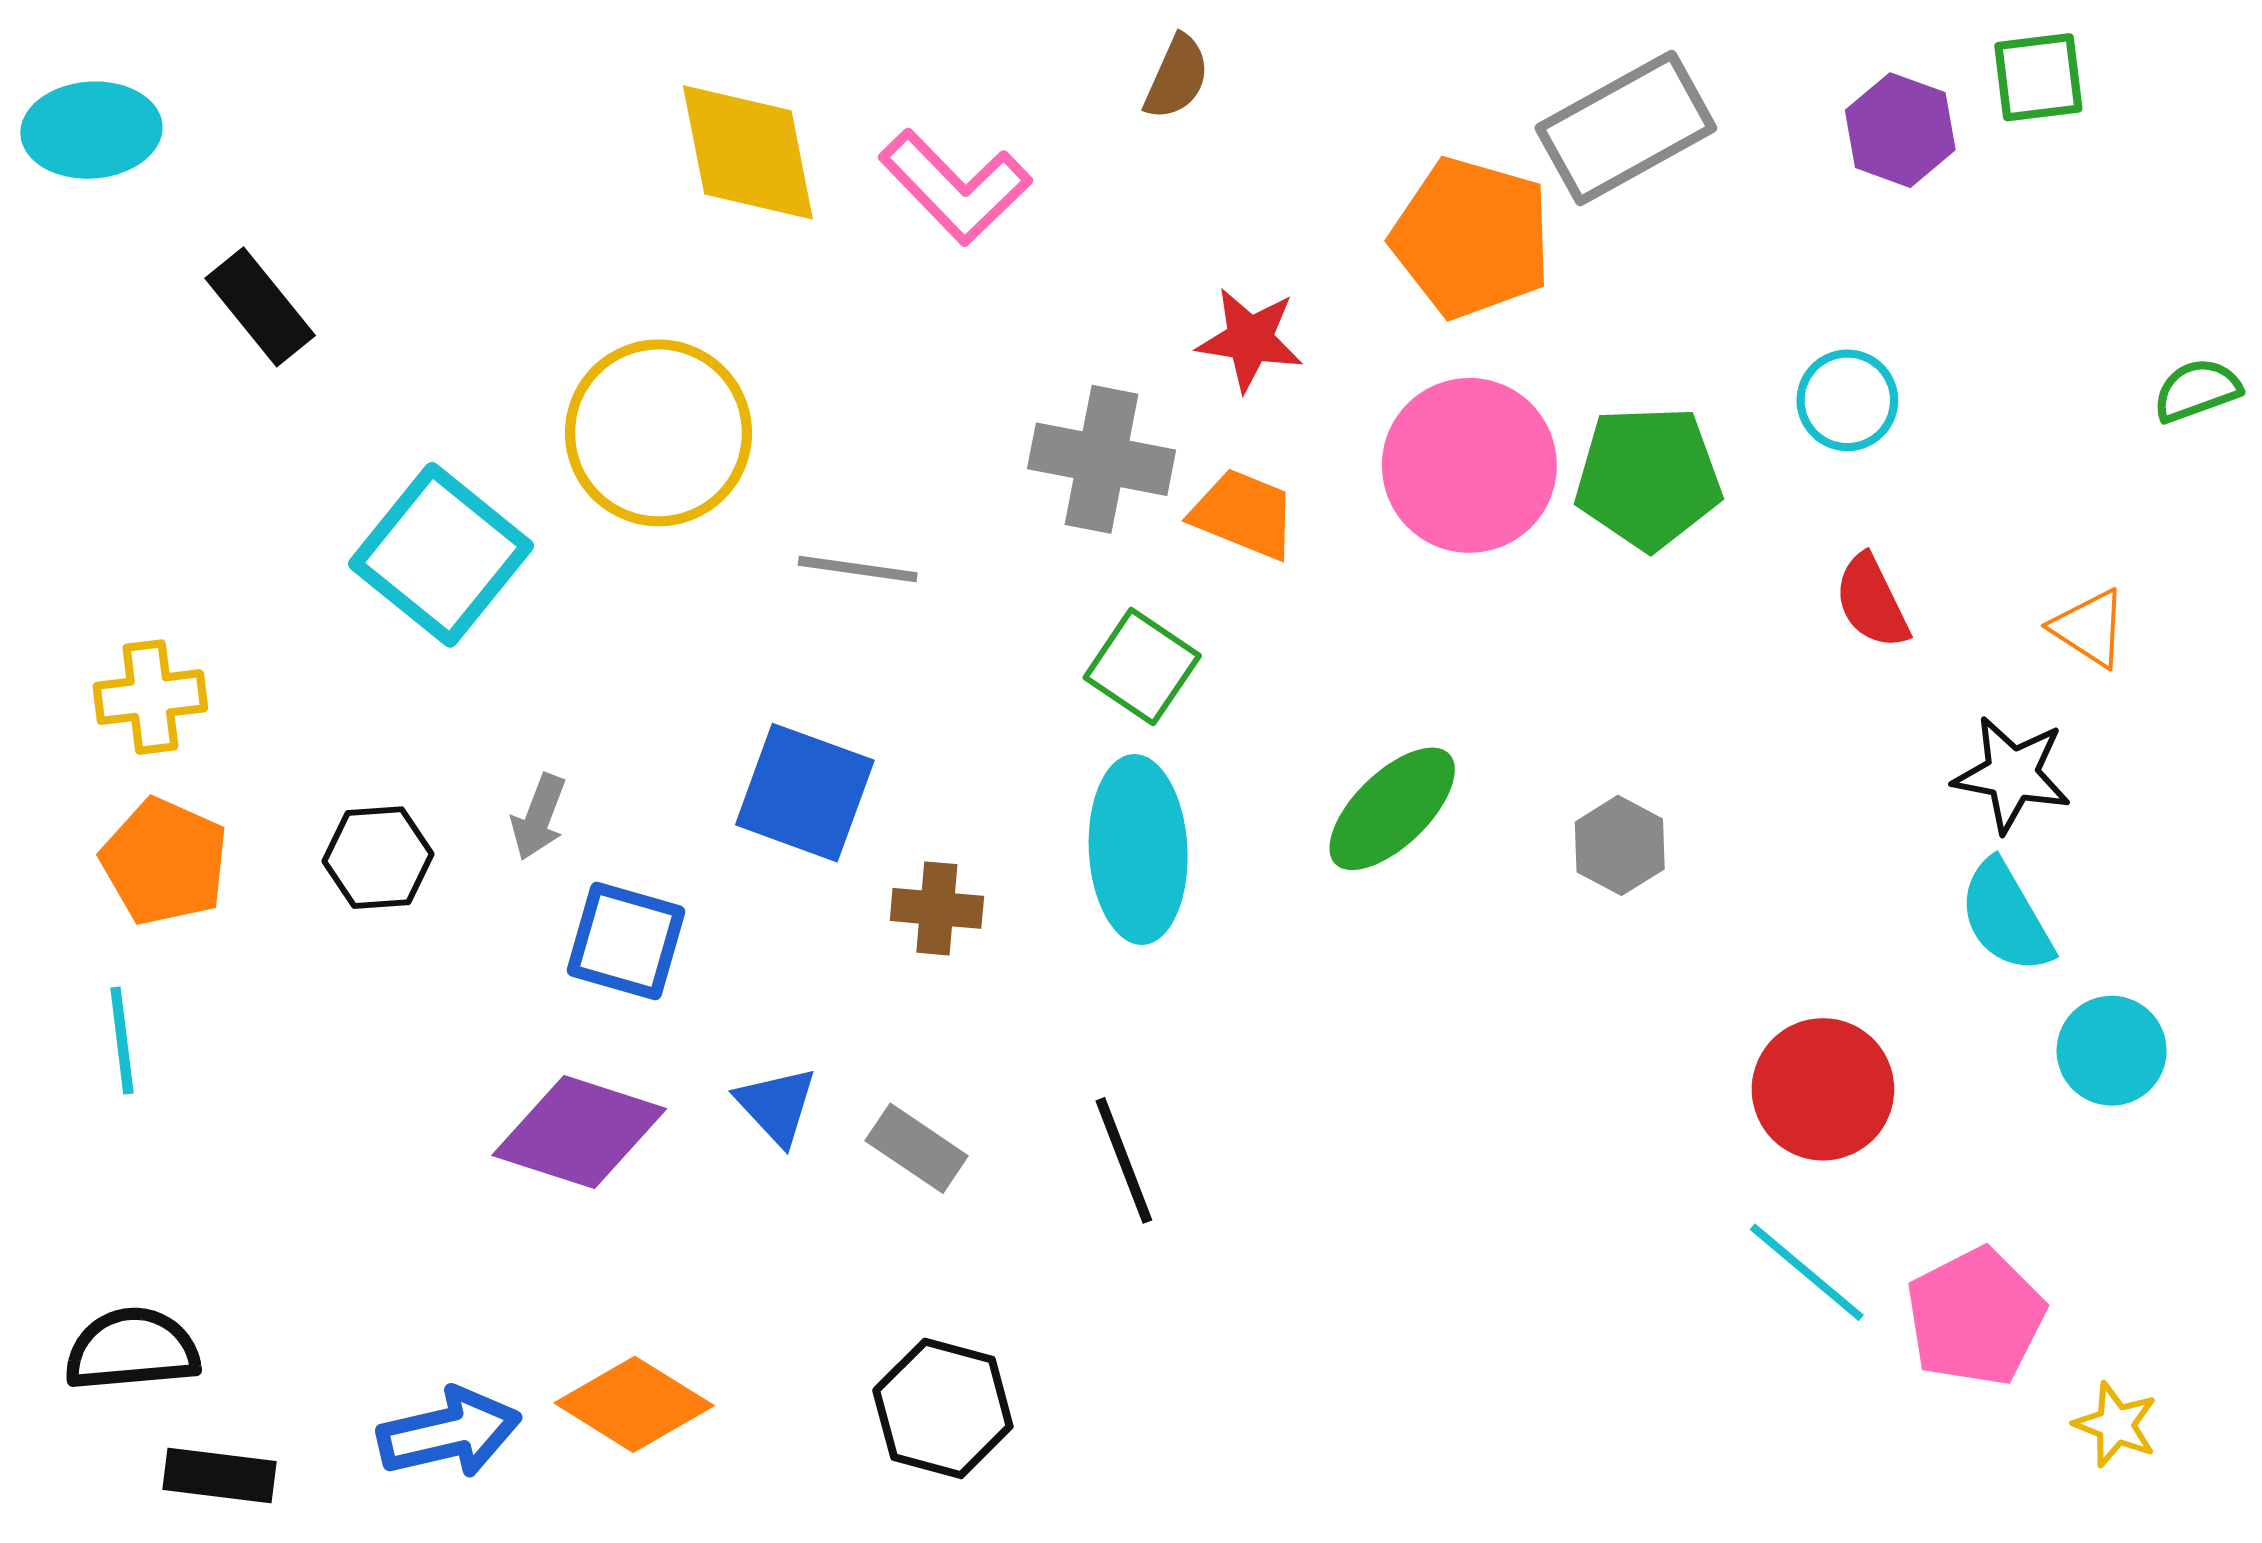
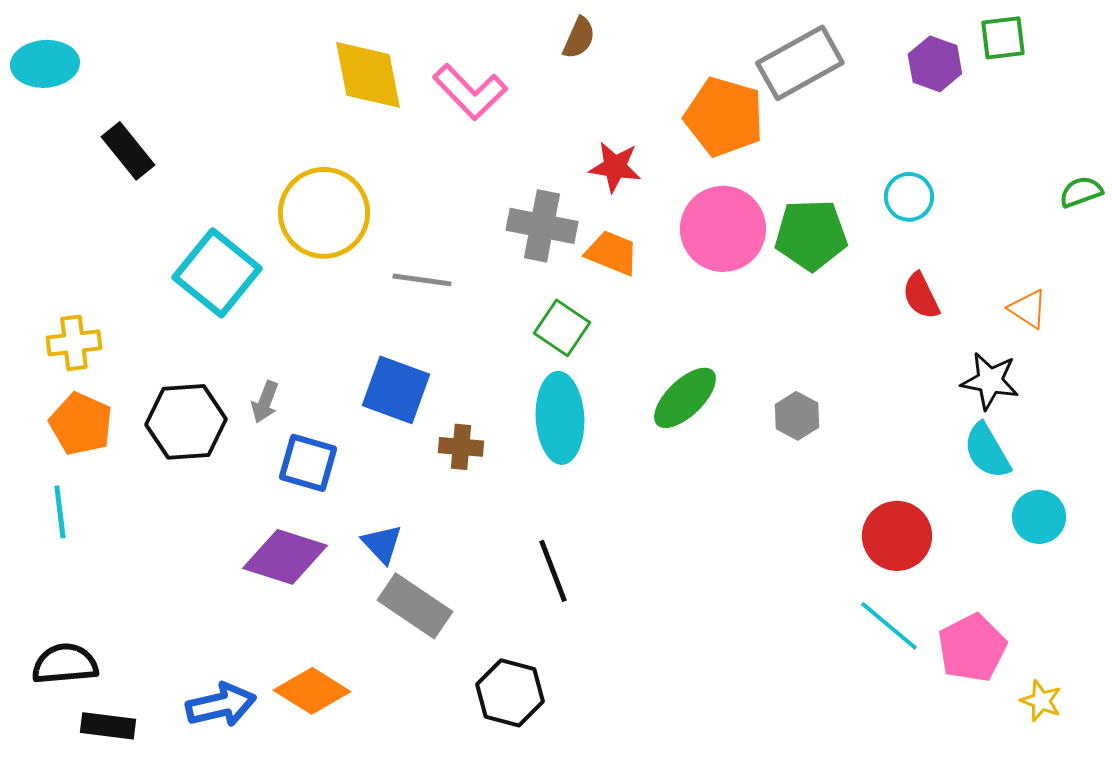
black hexagon: (378, 858) -> (186, 422), size x1.5
gray rectangle: (917, 1148) -> (415, 606), moved, size x1.5
black hexagon: (943, 1408) -> (510, 693), moved

